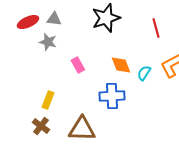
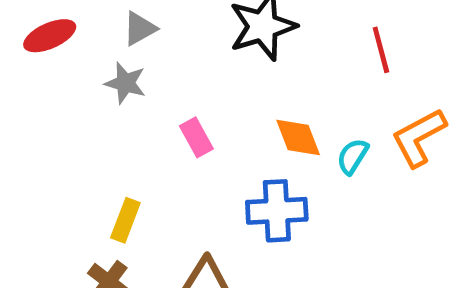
gray triangle: (54, 19) -> (140, 29), turned -35
red ellipse: (28, 22) -> (50, 36), moved

